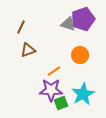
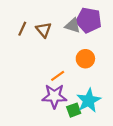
purple pentagon: (83, 19) -> (89, 20), turned 30
brown triangle: (28, 50) -> (44, 30), moved, turned -49
green square: (61, 103) -> (74, 110), moved

